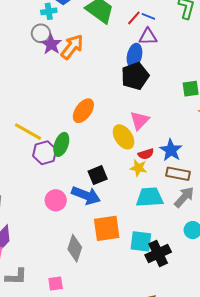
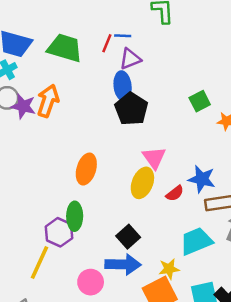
yellow line: (28, 132) -> (40, 262), moved, turned -76
yellow ellipse: (123, 137) -> (142, 183), turned 75
yellow star: (138, 168) -> (169, 269), moved

